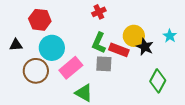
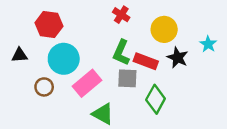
red cross: (99, 12) -> (121, 15), turned -32
yellow circle: (134, 36) -> (164, 29), moved
brown circle: (36, 71) -> (44, 87), size x0.6
green diamond: (158, 81) -> (156, 99), moved

